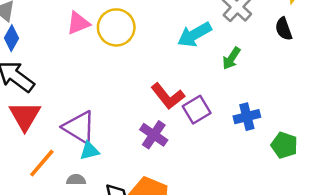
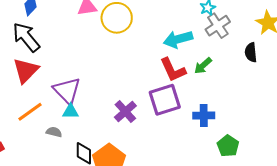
red L-shape: (168, 96) -> (173, 70), moved
purple square: (197, 110) -> (165, 100), size x1.4

